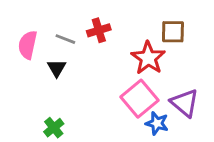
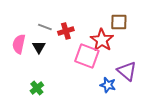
red cross: (99, 30) -> (66, 31), moved
pink semicircle: (28, 45) -> (19, 44), moved
pink square: (139, 99) -> (87, 56), moved, turned -30

